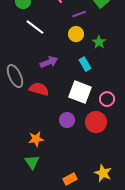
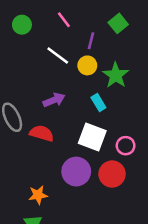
purple line: (79, 14) -> (91, 41), turned -56
white line: (35, 27) -> (58, 56), moved
green star: (99, 42) -> (116, 75), size x1.5
purple circle: (67, 120) -> (76, 172), size x1.5

